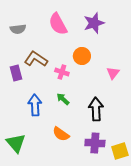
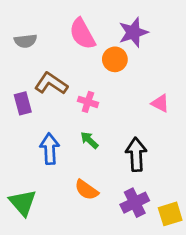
orange circle: (82, 56) -> (115, 59), moved
pink triangle: (113, 73) -> (160, 103), turned -40
purple cross: (95, 143) -> (135, 203), turned -30

